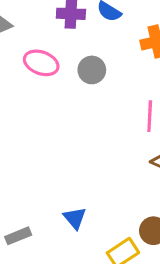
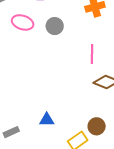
blue triangle: (75, 218) -> (47, 120), turned -49

